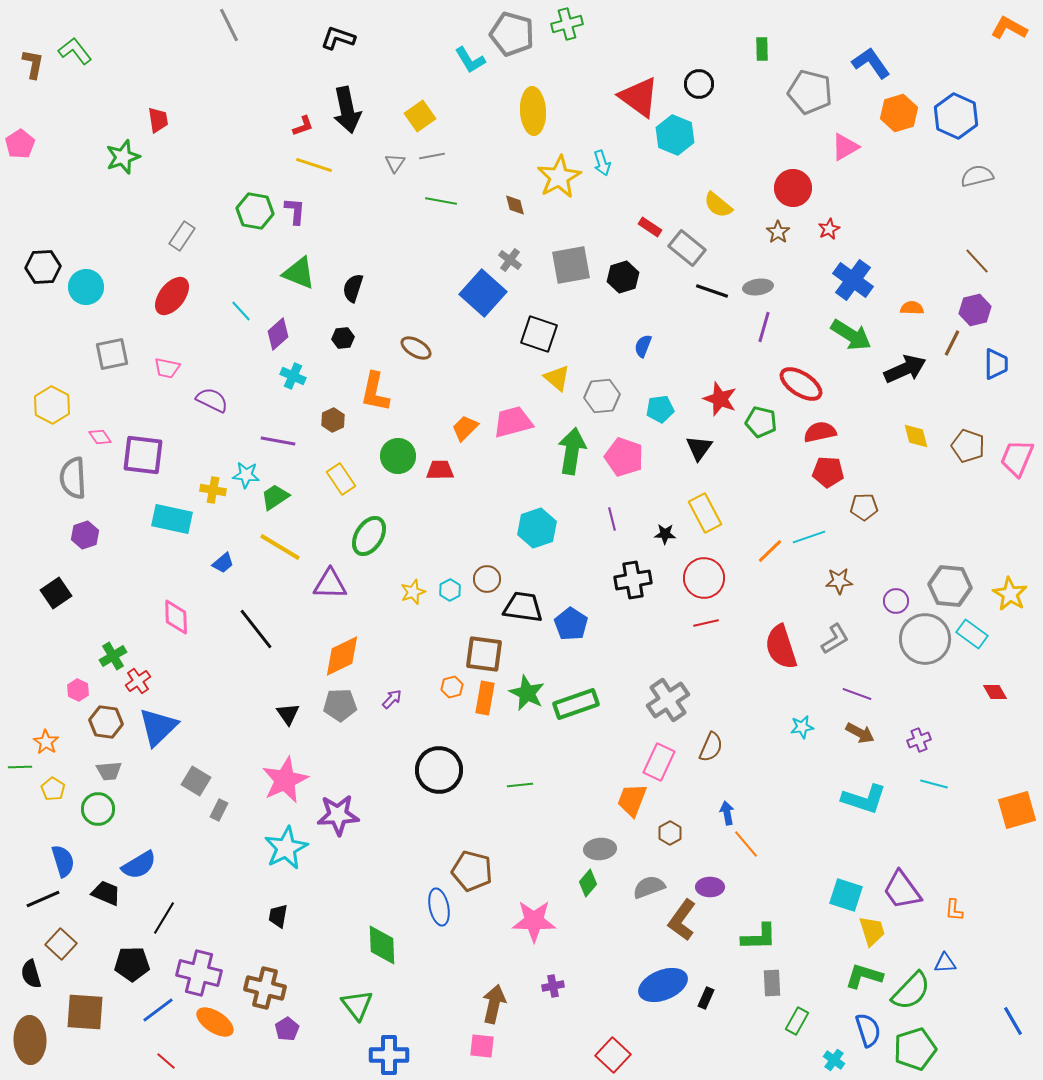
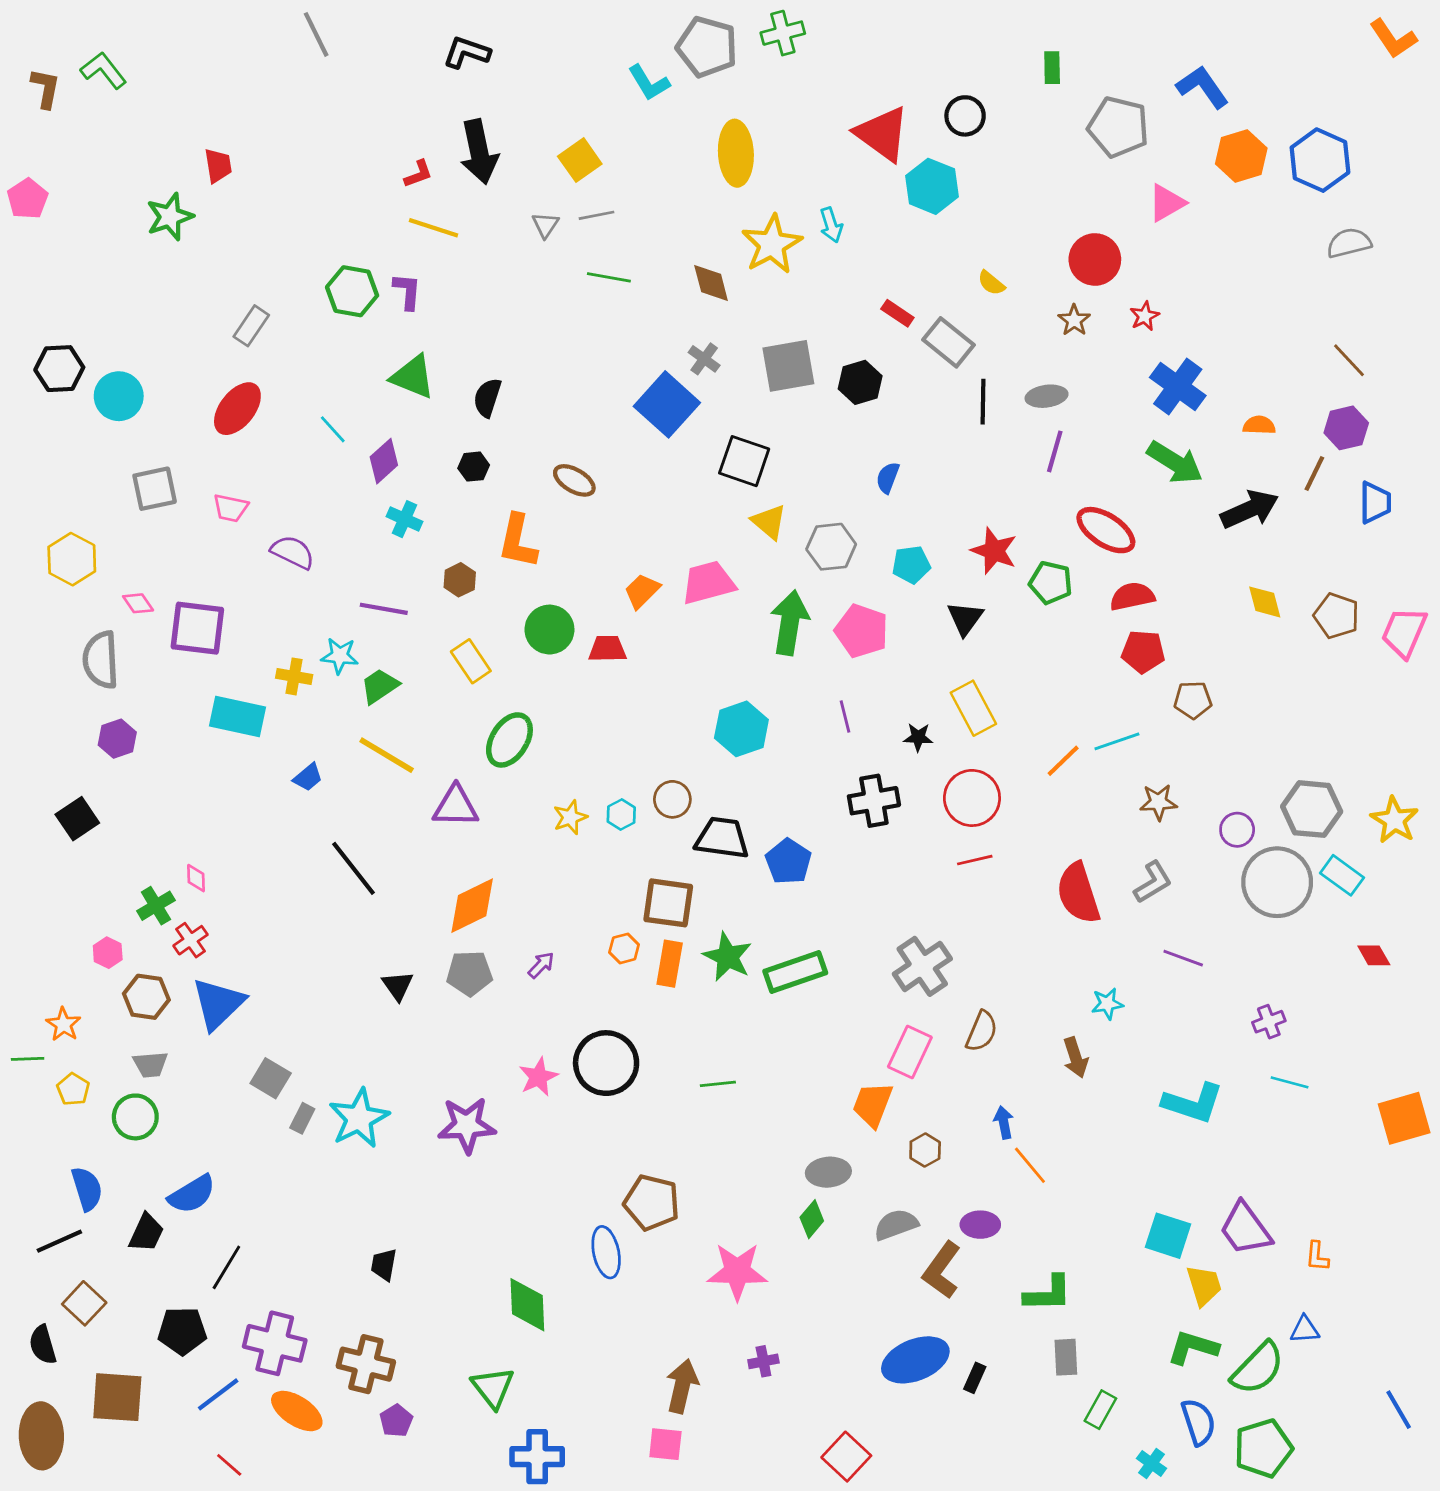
orange L-shape: (1009, 28) -> (1393, 39), turned -153
brown diamond: (515, 205) -> (711, 283), size x1.4
yellow semicircle: (718, 205) -> (991, 283), size x0.7
black line: (712, 291) -> (983, 402), turned 72
pink diamond: (176, 617) -> (196, 878), moved, size x0.6
brown arrow: (860, 733) -> (1076, 1058), moved, turned 44
pink star: (285, 780) -> (538, 1077), moved, size x0.6
cyan star: (286, 848) -> (359, 1118), moved
black trapezoid: (106, 893) -> (146, 1233), turned 92

